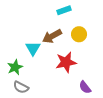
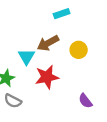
yellow circle: (79, 34) -> (79, 50), moved
red star: (66, 62) -> (47, 77), moved

